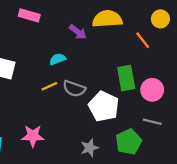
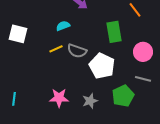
green rectangle: (126, 78) -> (114, 32), moved
pink star: (33, 136) -> (59, 98), moved

